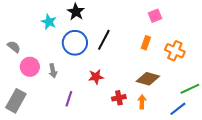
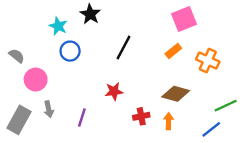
pink square: (155, 16) -> (184, 19), size x1.5
blue circle: (75, 43) -> (70, 51), moved, size x0.7
orange rectangle: (146, 43) -> (173, 51), turned 32
gray arrow: (53, 71) -> (49, 109), moved

